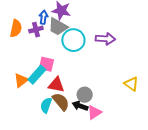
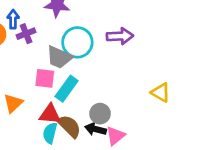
blue arrow: (44, 17) -> (13, 19), moved
gray trapezoid: (58, 27) -> (59, 57), moved
cyan rectangle: (37, 75) -> (67, 89), moved
red triangle: (56, 85) -> (50, 114), moved

